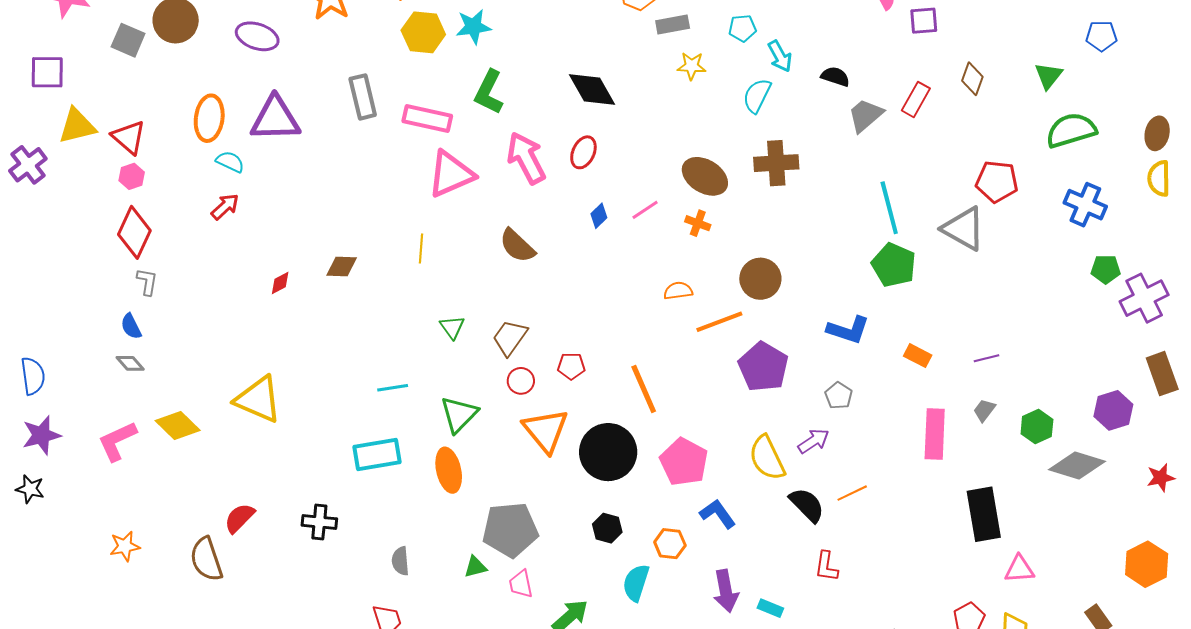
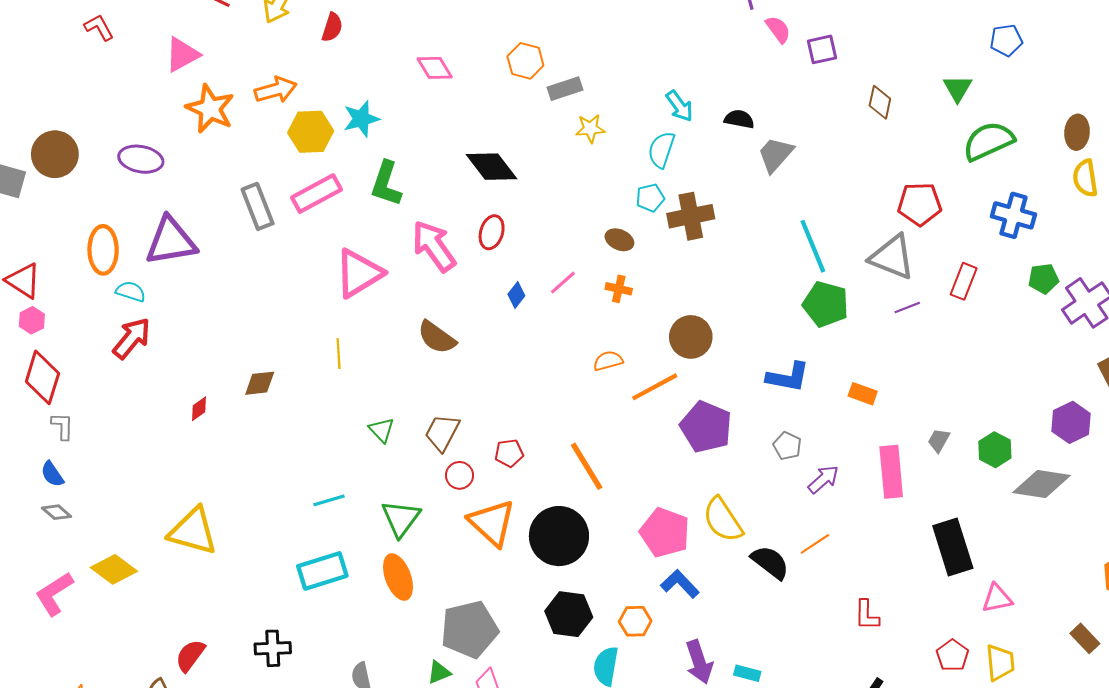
cyan pentagon: (743, 28) -> (650, 198), moved
red rectangle: (916, 99) -> (964, 281), moved
pink rectangle: (427, 119) -> (316, 194), moved, turned -33
brown ellipse: (705, 176) -> (619, 240), size x0.6
red arrow: (225, 207) -> (132, 338), size x1.4
purple line: (987, 358) -> (907, 307), moved
purple arrow: (813, 441) -> (823, 479), moved
pink pentagon: (684, 462) -> (665, 533), moved
black hexagon: (607, 528) -> (569, 614), size x1.5
red L-shape: (826, 566) -> (867, 615), moved

